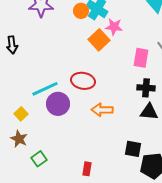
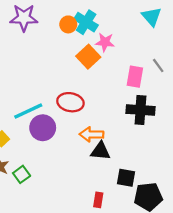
black cross: (146, 88) -> (140, 110), size x1.4
black triangle: (149, 112) -> (100, 151), moved
green square: (39, 159) -> (22, 174), moved
red rectangle: (87, 169) -> (98, 200), moved

